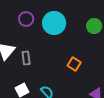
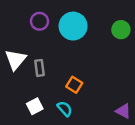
orange square: (74, 64) -> (74, 85), moved

